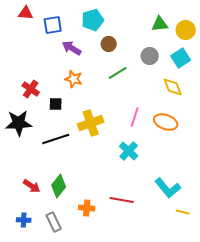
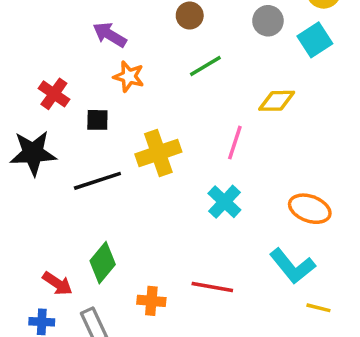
purple arrow: (72, 48) -> (110, 35), moved
gray circle: (150, 56) -> (268, 21), moved
yellow diamond: (173, 87) -> (277, 101), moved, turned -70
orange ellipse: (166, 122) -> (310, 209), moved
red arrow: (32, 186) -> (57, 284), moved

